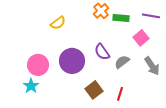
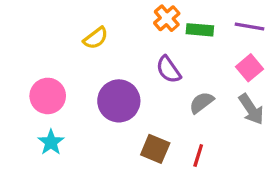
pink square: (141, 38) -> (249, 68), moved
purple semicircle: (102, 52) -> (168, 69), moved
pink circle: (38, 65) -> (48, 96), moved
brown square: (94, 90) -> (155, 149), turned -30

